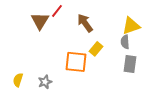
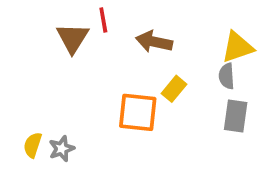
red line: (57, 11) -> (103, 20), turned -48
brown arrow: (85, 23) -> (154, 42), turned -42
gray star: (45, 82) -> (62, 149), moved

